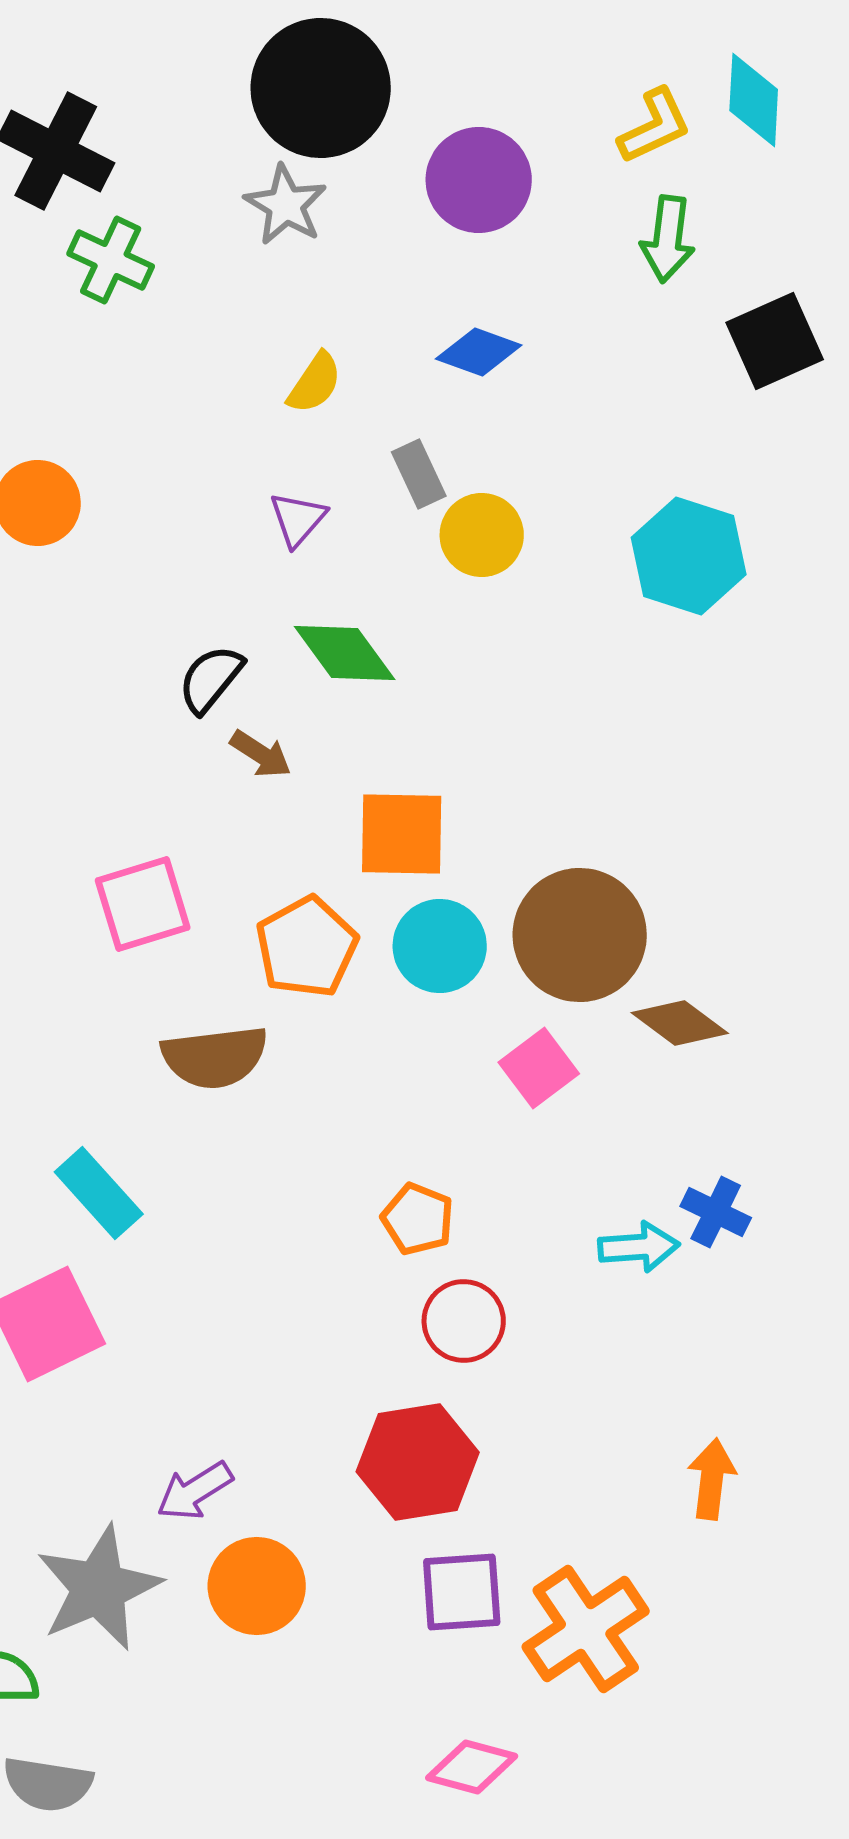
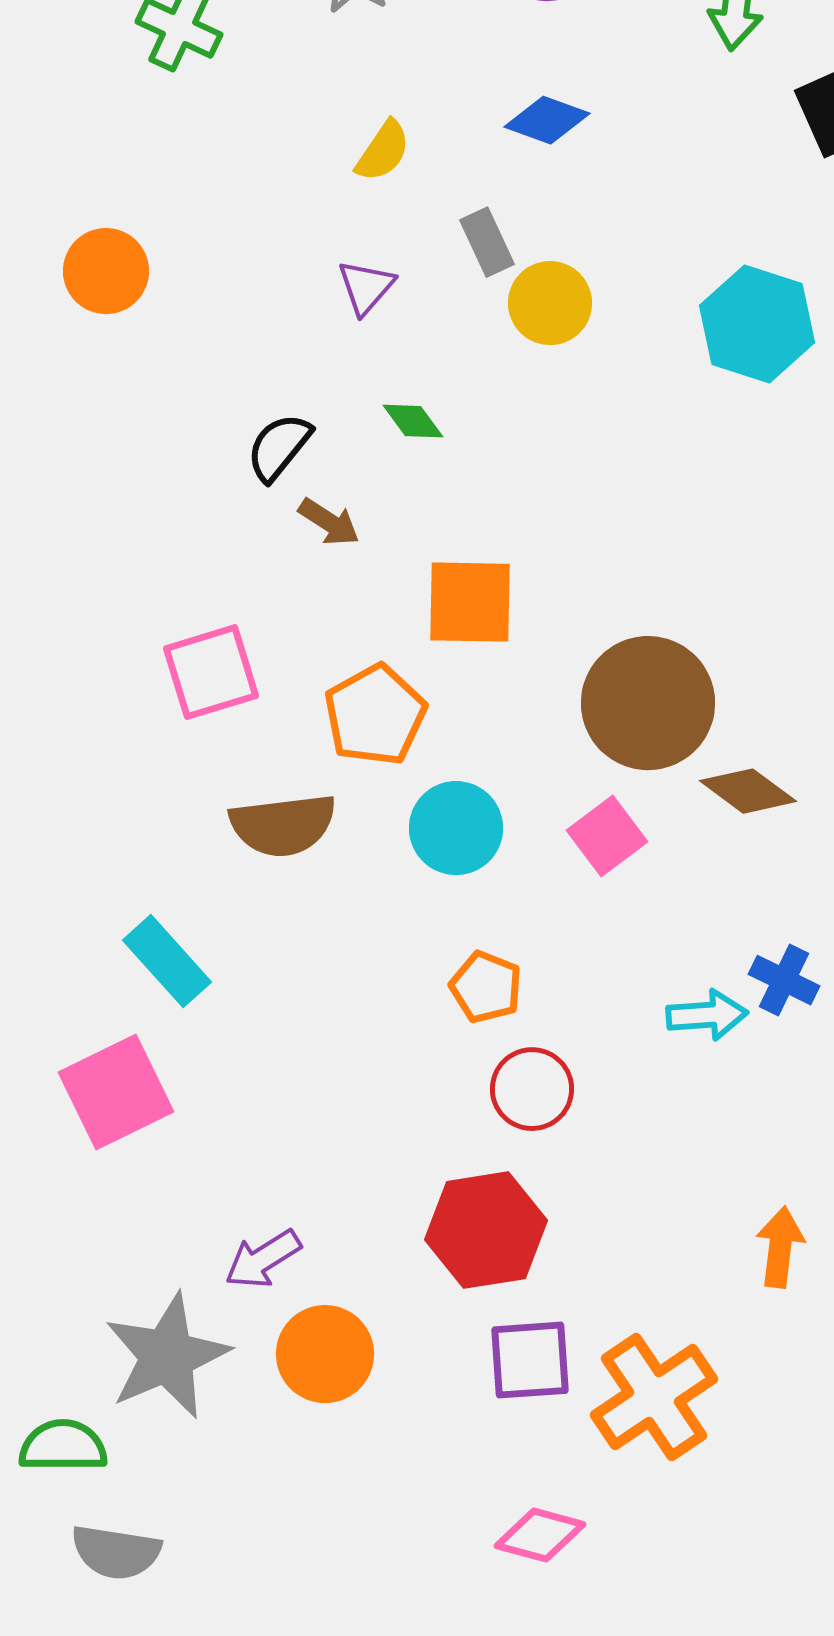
green diamond: (345, 653) -> (413, 421), size x0.6
cyan circle: (440, 946) -> (456, 828), moved

